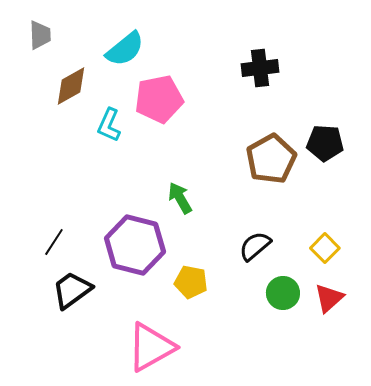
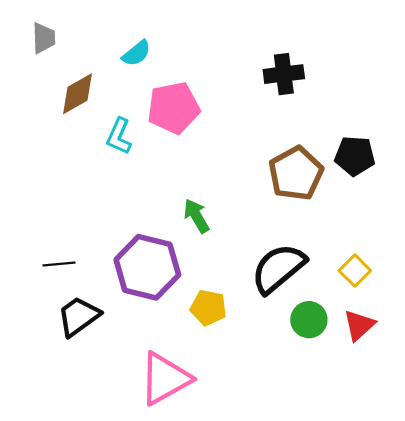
cyan semicircle: (125, 49) -> (136, 53), size x0.7
black line: (54, 242) -> (59, 264), turned 52
black semicircle: (255, 246) -> (278, 268), size x1.6

